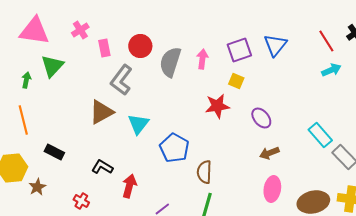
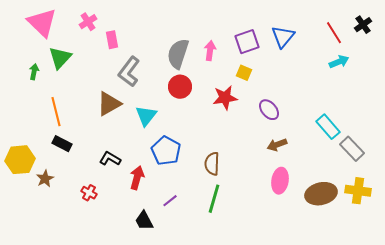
pink triangle: (34, 31) -> (42, 23), turned 36
red circle: (140, 46) -> (180, 87), moved
orange line: (23, 120) -> (56, 112), moved
blue pentagon: (174, 148) -> (166, 151), moved

